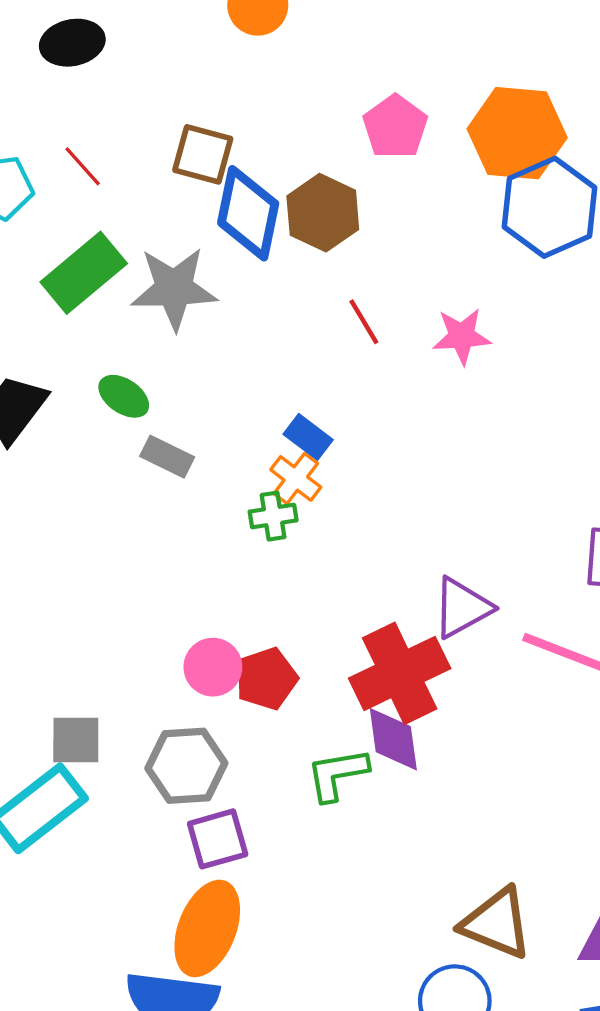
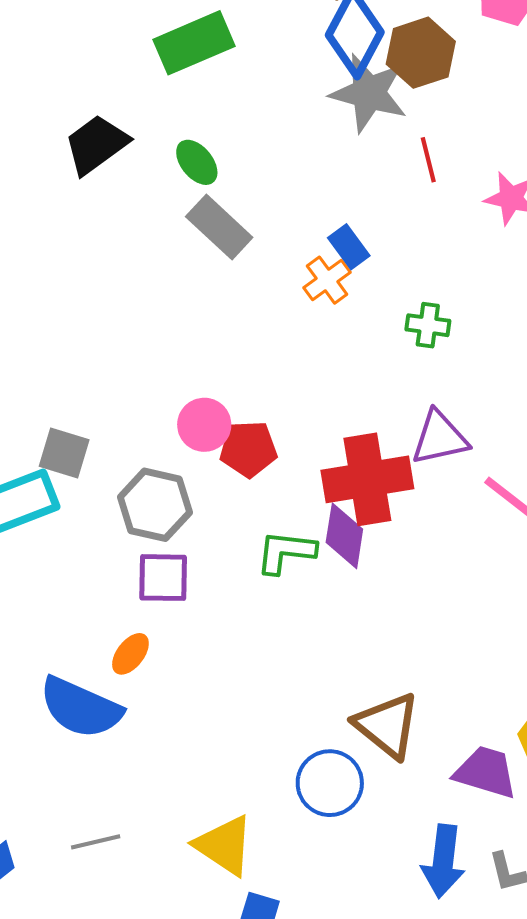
gray star: (174, 288) -> (369, 93), moved
gray rectangle: (167, 457) -> (219, 227), size x1.4
green cross: (273, 516) -> (428, 325), moved
orange ellipse: (207, 928) -> (130, 654), size x0.5

